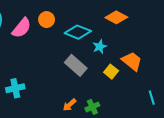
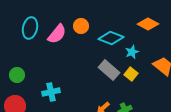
yellow square: (111, 72) -> (131, 74), moved

